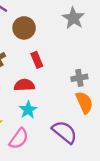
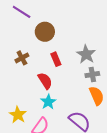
gray star: (73, 18) -> (86, 54), moved
red semicircle: (24, 85) -> (45, 81), turned 60

